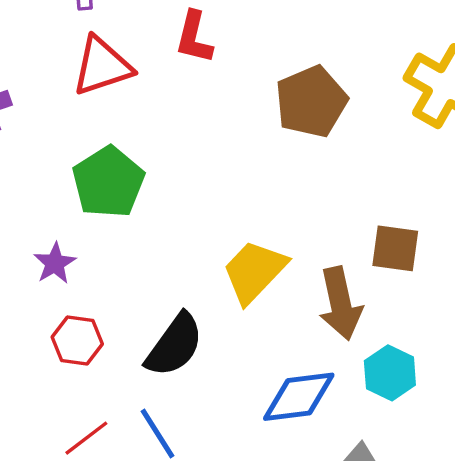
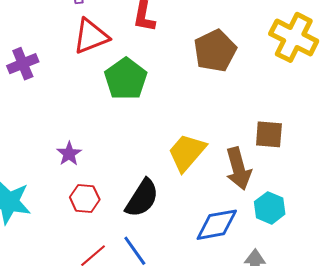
green pentagon: (108, 182) -> (126, 79), moved

